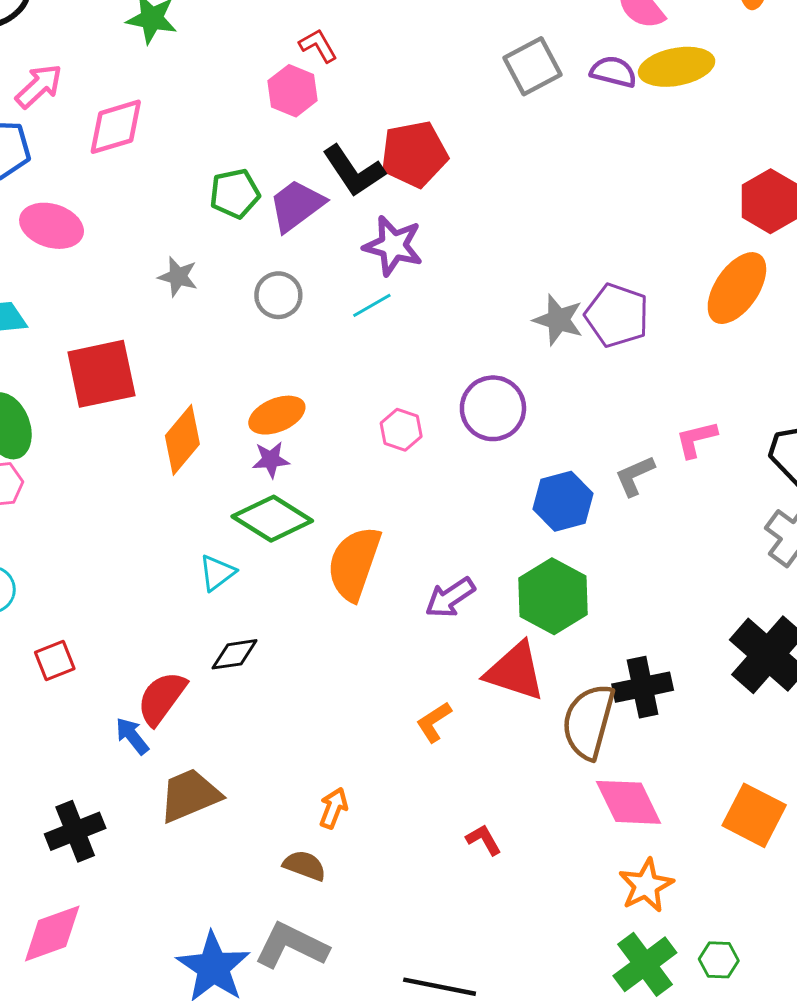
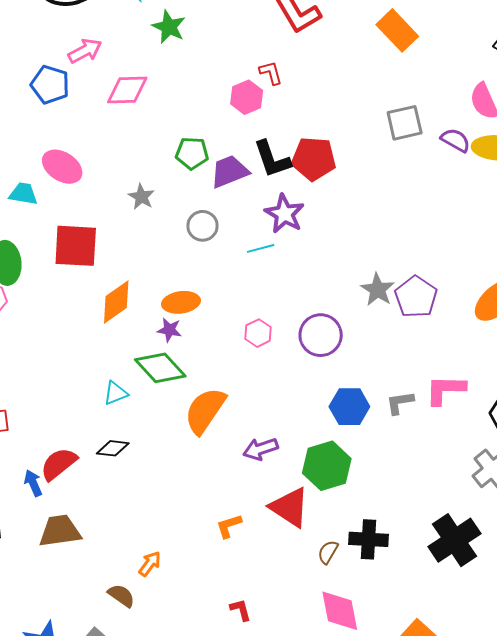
pink ellipse: (52, 226) -> (62, 167), moved
pink L-shape: (696, 439) -> (445, 390), size x1.4
brown semicircle: (588, 721) -> (328, 552), size x0.5

